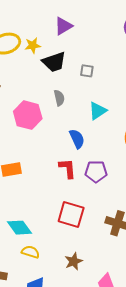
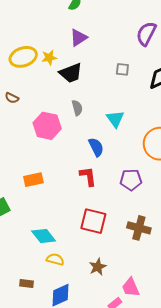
gray square: (87, 71) -> (122, 69), moved
cyan triangle: (98, 111) -> (115, 119), turned -30
purple pentagon: (96, 172) -> (131, 180), moved

